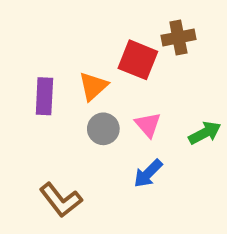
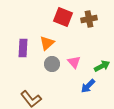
red square: (138, 60) -> (63, 17), moved
blue arrow: (148, 173) -> (88, 86), moved

